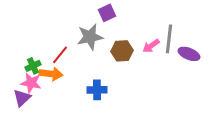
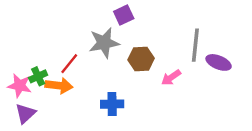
pink arrow: (151, 46) -> (171, 78), moved
pink star: (31, 83) -> (20, 86), moved

